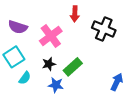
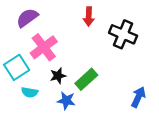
purple semicircle: (18, 27) -> (27, 18), moved, turned 126
pink cross: (51, 36) -> (44, 47), moved
cyan semicircle: (25, 78) -> (30, 92), turned 64

